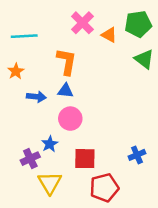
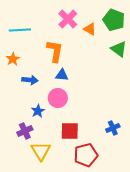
green pentagon: (138, 24) -> (114, 20), turned 30
blue triangle: (65, 91) -> (62, 75), moved
blue star: (50, 144) -> (38, 111), moved

